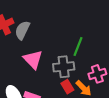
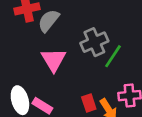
gray cross: (64, 67) -> (94, 42), moved, turned -30

